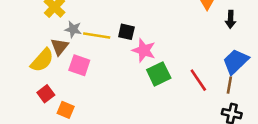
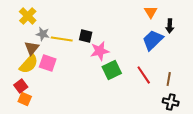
pink star: (144, 50) -> (100, 51), turned -30
yellow semicircle: (42, 60) -> (29, 64), moved
blue trapezoid: (236, 62) -> (153, 40), moved
orange square: (66, 110) -> (25, 99), moved

